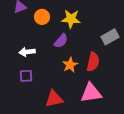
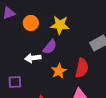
white arrow: (27, 52) -> (33, 58), moved

